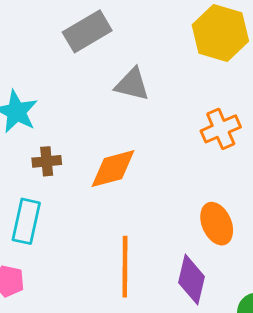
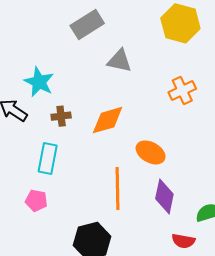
orange ellipse: (217, 224) -> (151, 152), moved, turned -36

